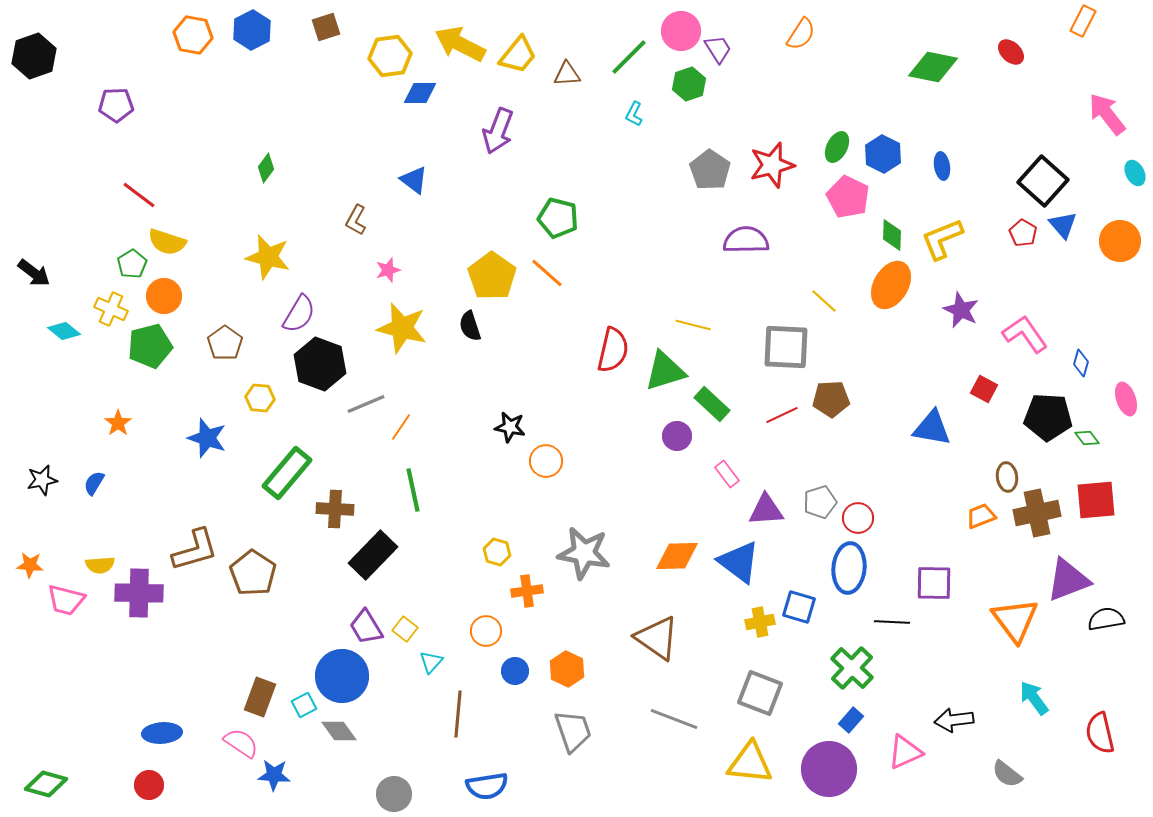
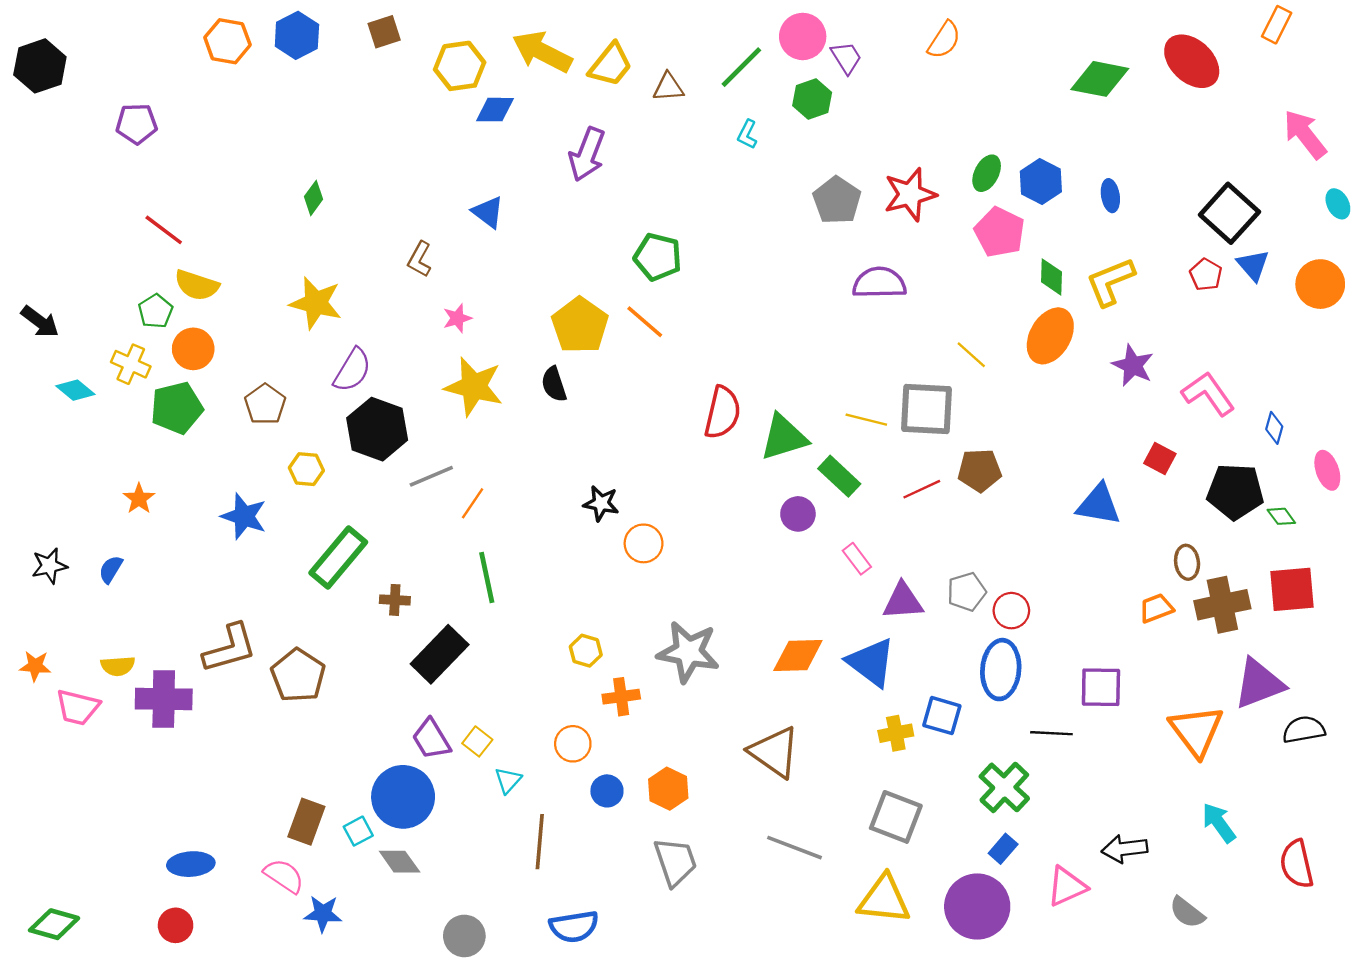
red ellipse: (1011, 52) -> (1192, 61), size x1.8
yellow line: (693, 325) -> (866, 420), moved
brown cross: (335, 509) -> (395, 600), size x0.7

